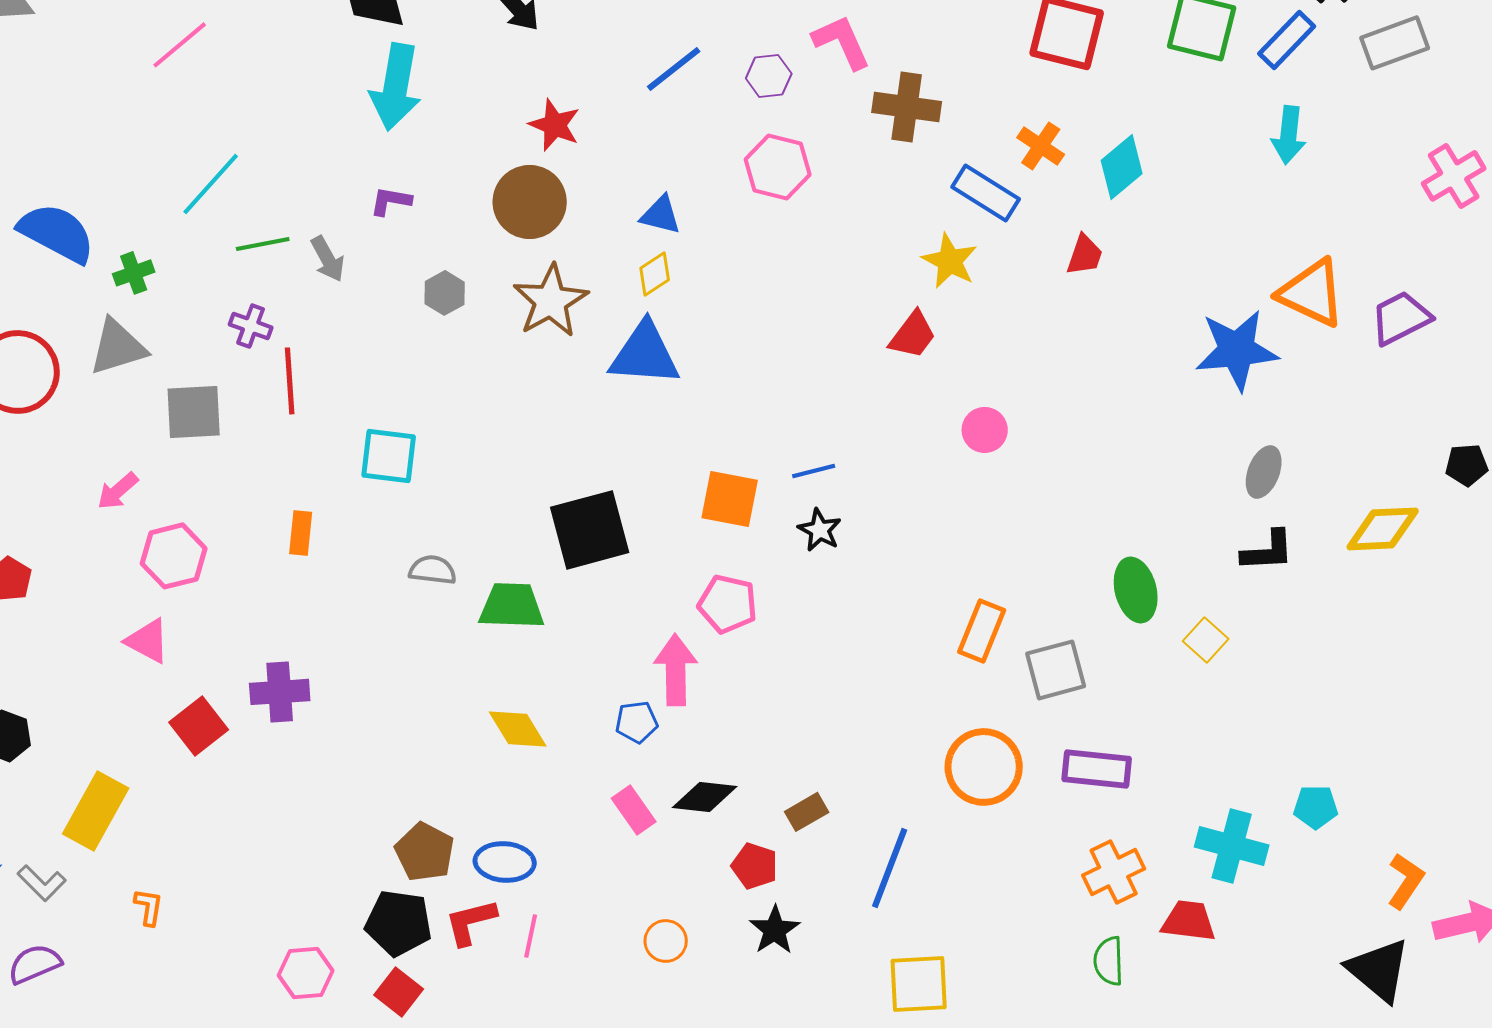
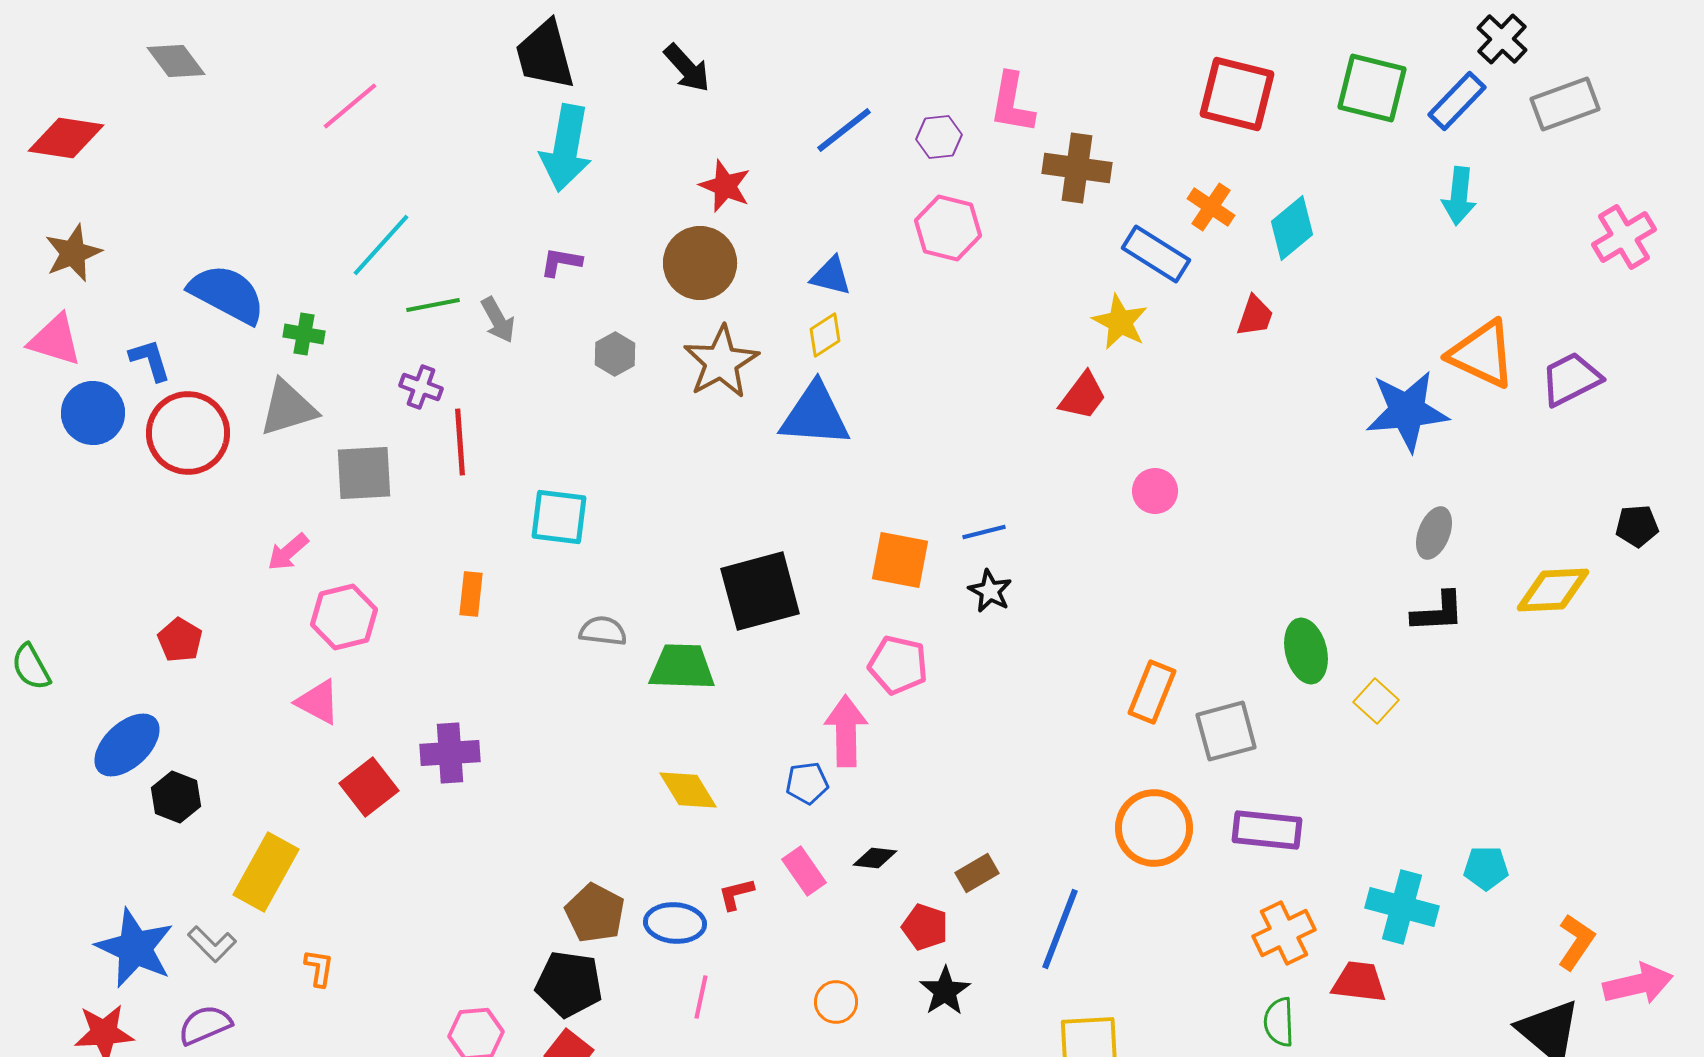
pink L-shape: (842, 42) -> (1012, 103), turned -146
green cross: (134, 273) -> (304, 334), turned 30
black diamond: (705, 797) -> (875, 858), size x0.7
red L-shape: (471, 922) -> (736, 894), moved, size x0.7

